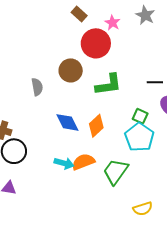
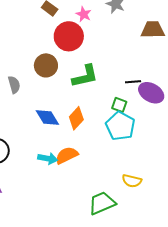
black line: (155, 82) -> (133, 82), moved
green trapezoid: (116, 171) -> (102, 203), moved, turned 36
yellow semicircle: (143, 209) -> (132, 181), moved, turned 36

